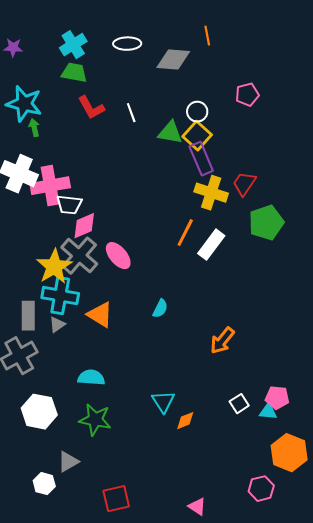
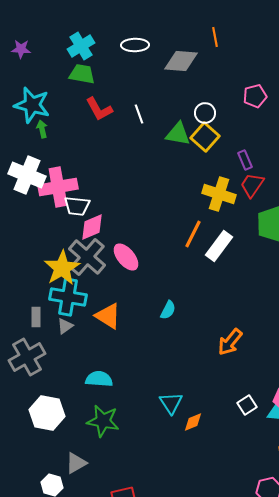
purple rectangle: (201, 159) -> (245, 160), moved, size x0.6
gray rectangle: (28, 316) -> (36, 317), size x0.7

